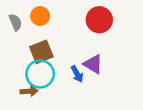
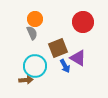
gray semicircle: (15, 22) -> (32, 33), moved
brown square: (41, 52) -> (58, 48), moved

